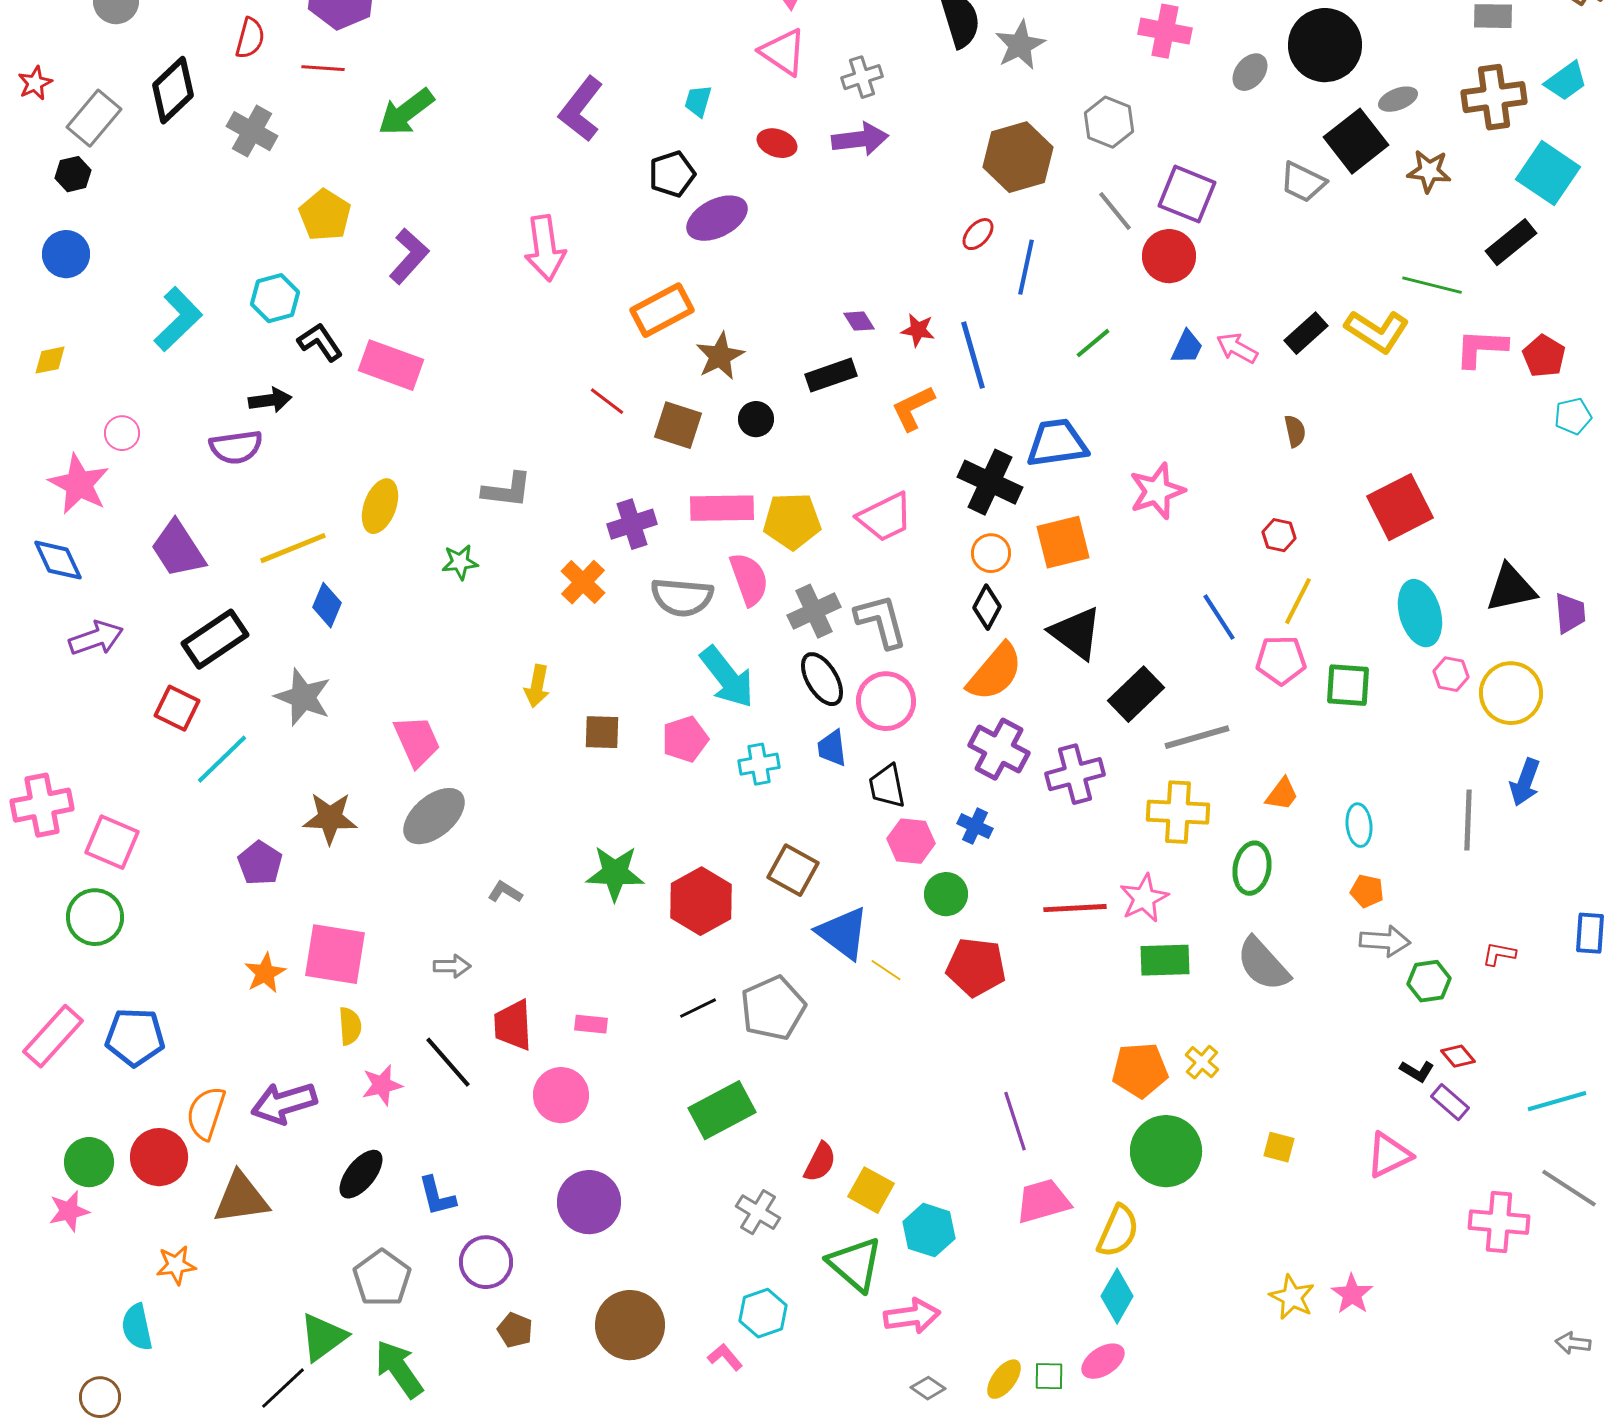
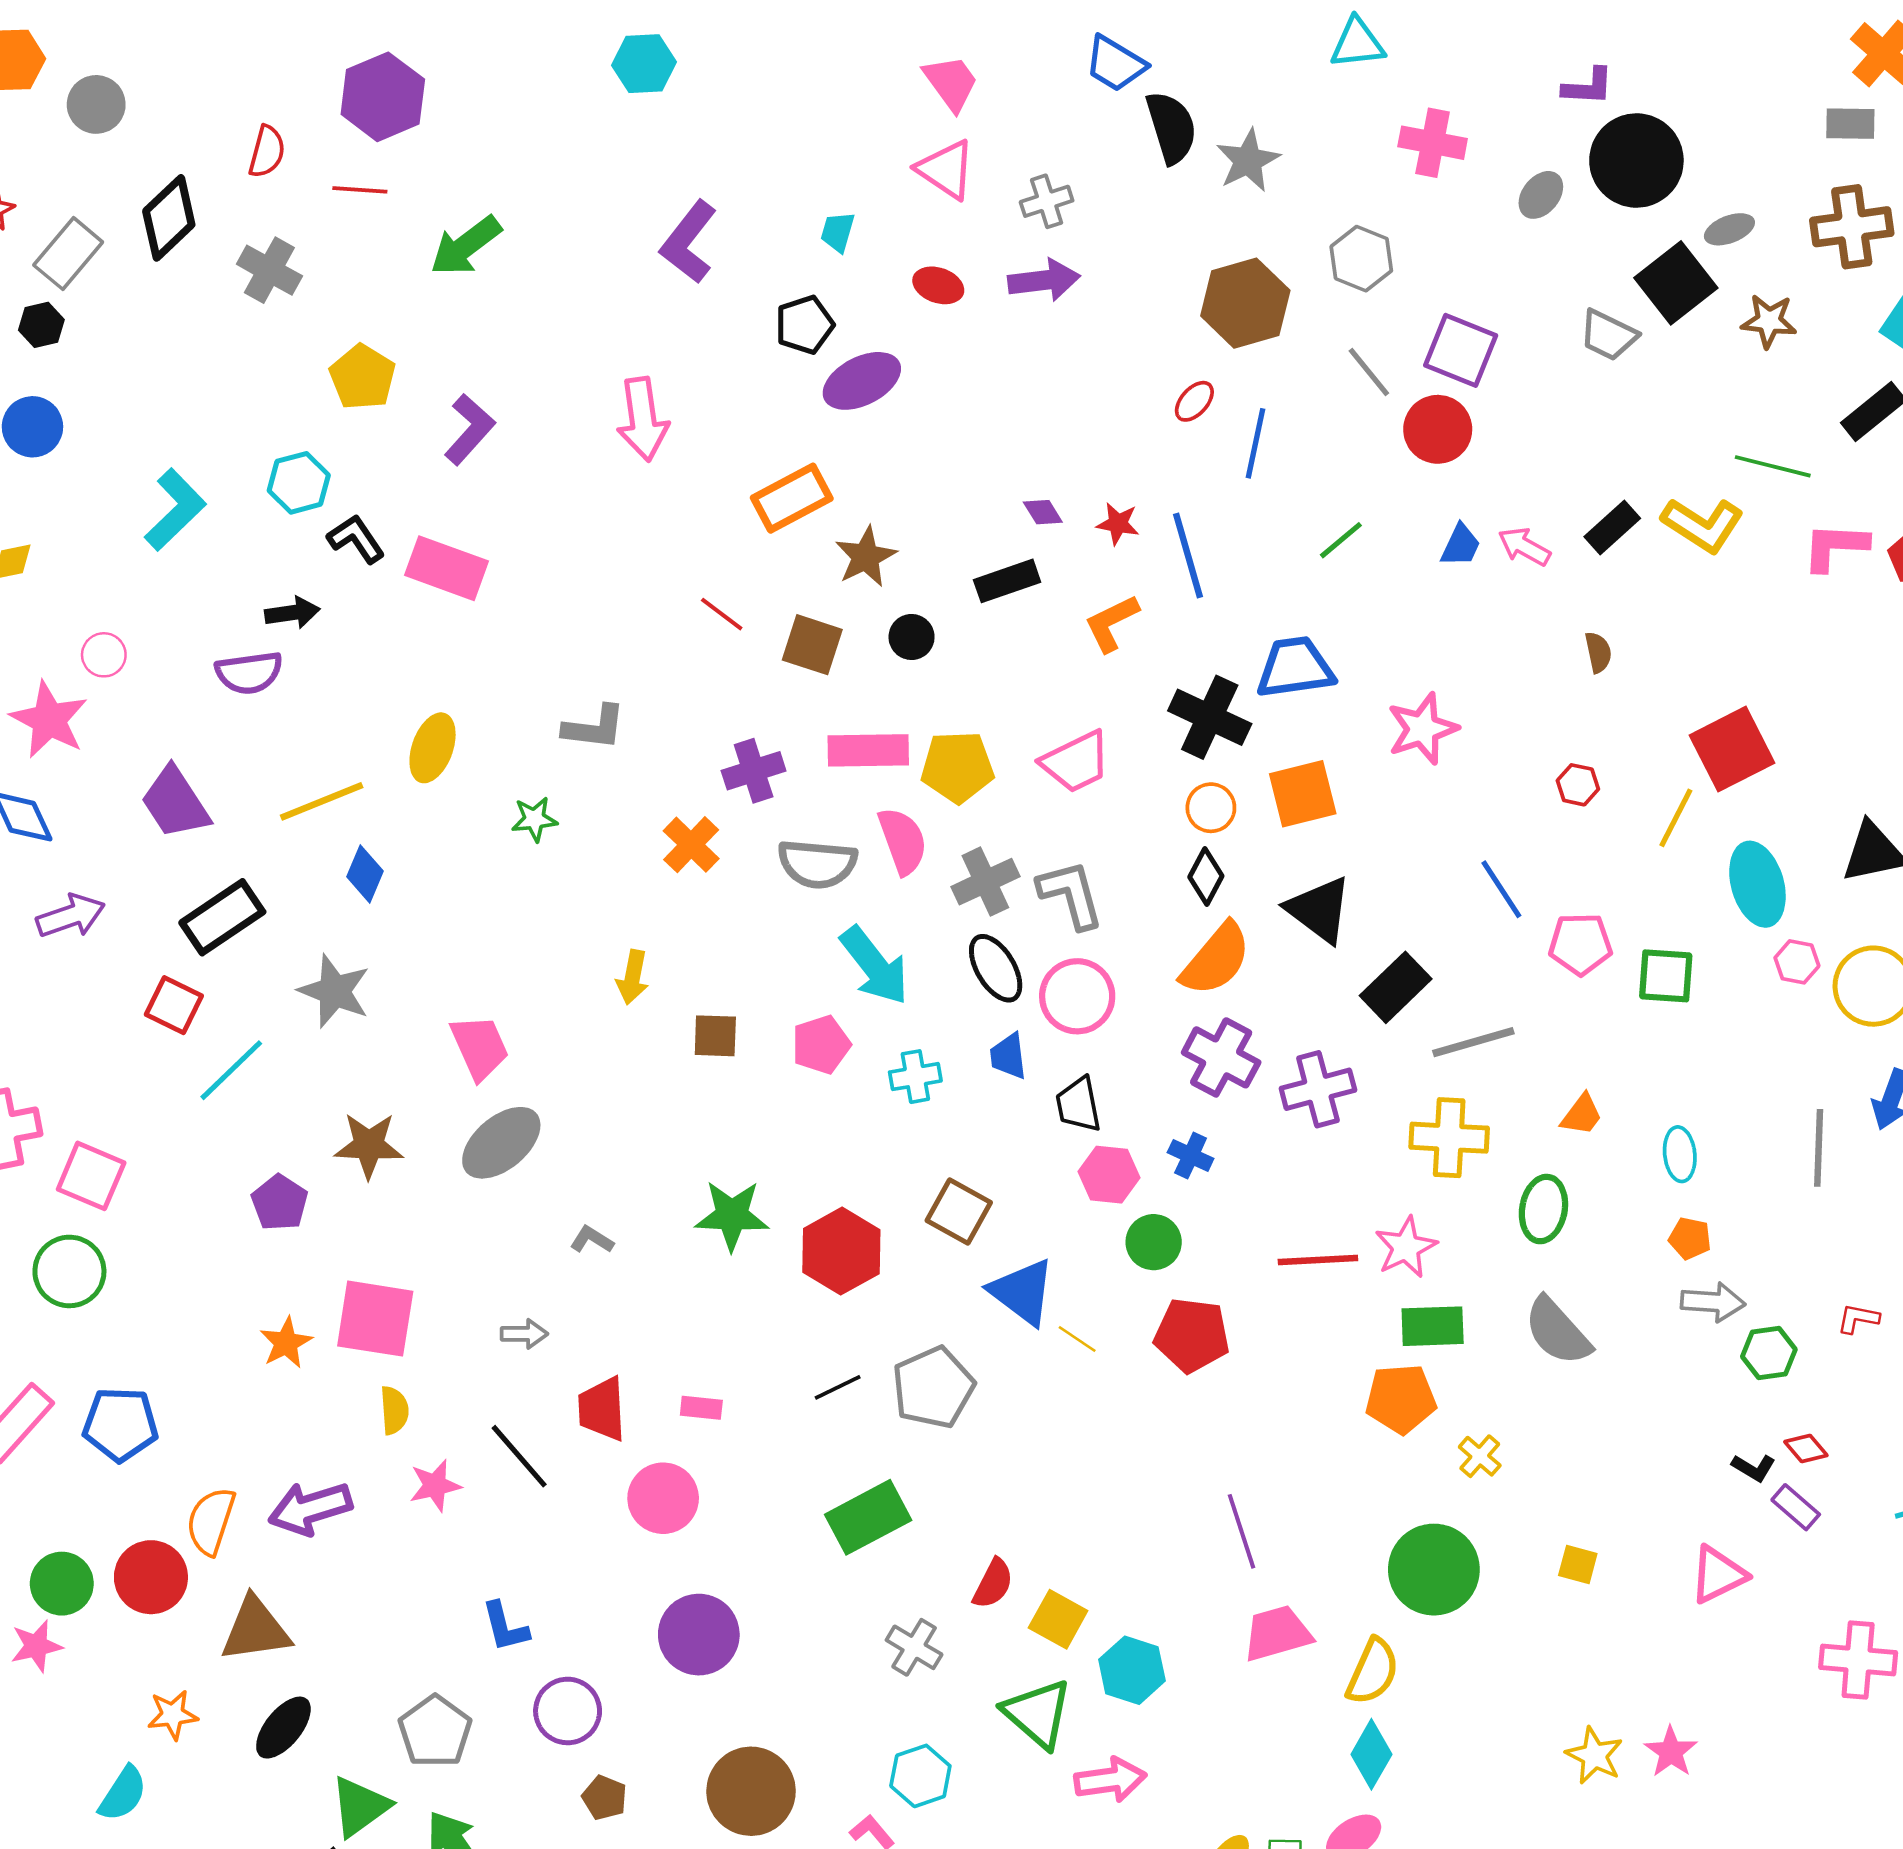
yellow line: (1298, 601) -> (1676, 818), moved
orange pentagon: (1140, 1070) -> (1401, 1399), moved
black ellipse: (361, 1174) -> (283, 1728), moved
cyan semicircle: (137, 1327) -> (123, 1794), turned -135

